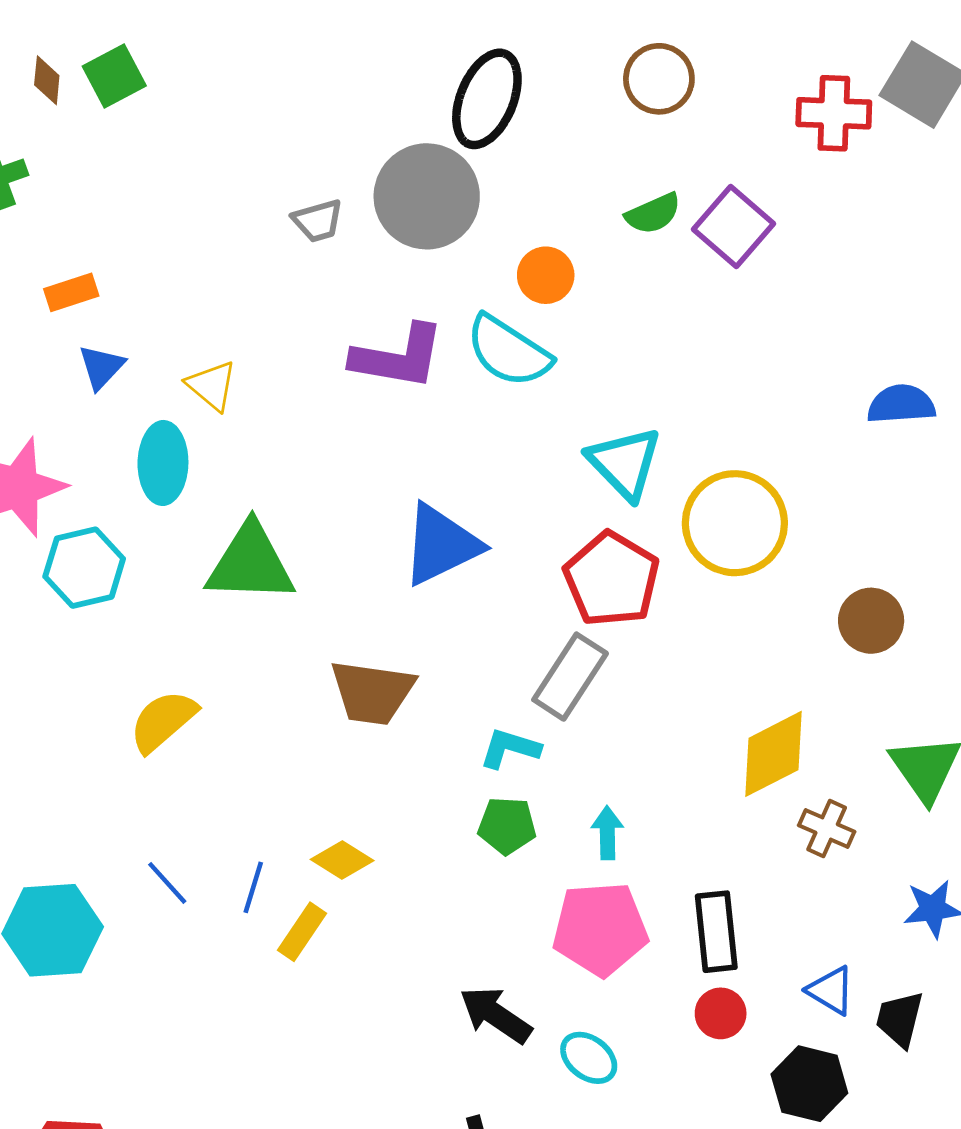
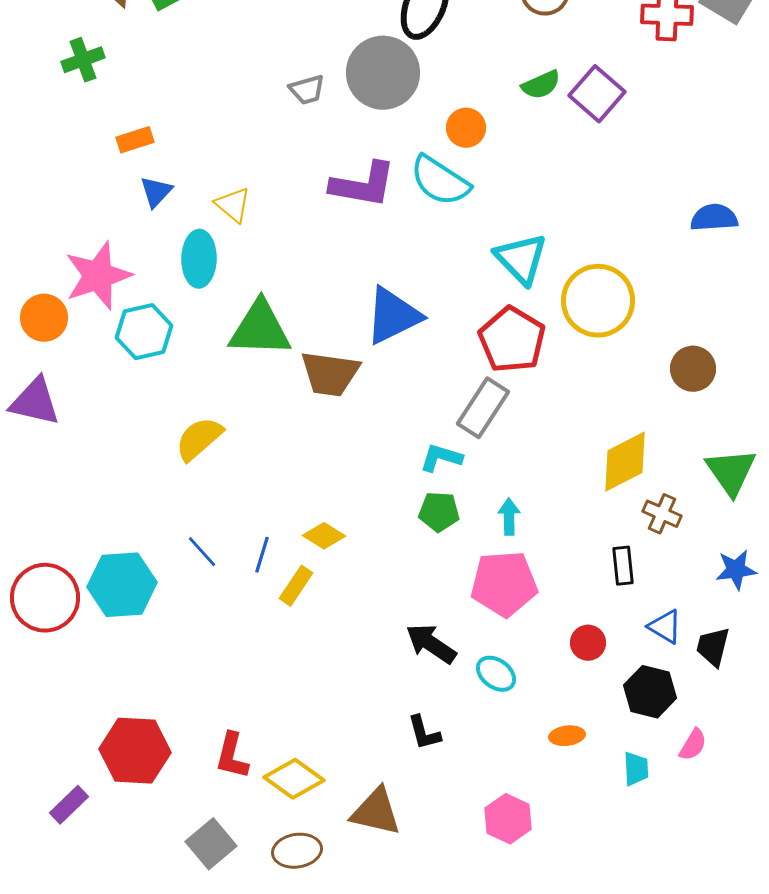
brown trapezoid: (372, 692) -> (330, 374), moved
black rectangle: (716, 932) -> (623, 566), moved, size x0.7

